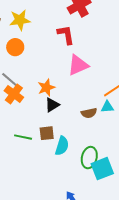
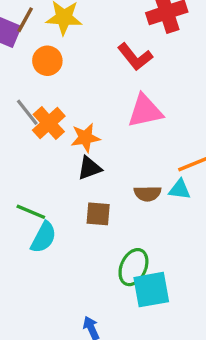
red L-shape: (66, 35) -> (135, 57), turned 140
orange cross: (14, 94) -> (49, 123), moved
brown square: (47, 133) -> (98, 214), moved
cyan semicircle: (62, 146) -> (44, 237), moved

